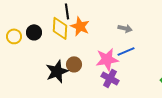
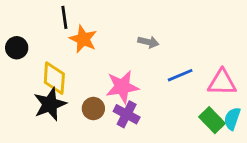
yellow diamond: (60, 28) -> (54, 78), moved
blue line: (126, 51) -> (180, 75), moved
brown circle: (74, 64) -> (93, 109), moved

